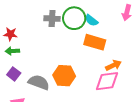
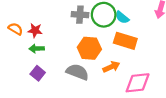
orange arrow: (113, 65) -> (111, 67), moved
orange hexagon: (64, 76) -> (89, 48), moved
gray semicircle: (39, 82) -> (77, 72), moved

